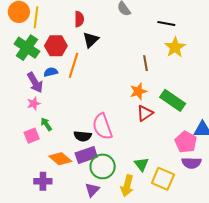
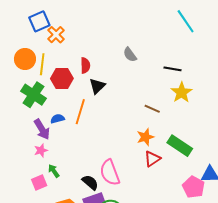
red hexagon: (56, 46) -> (62, 78), moved
brown line: (145, 63) -> (152, 109), turned -56
black semicircle: (83, 136) -> (90, 182), turned -144

